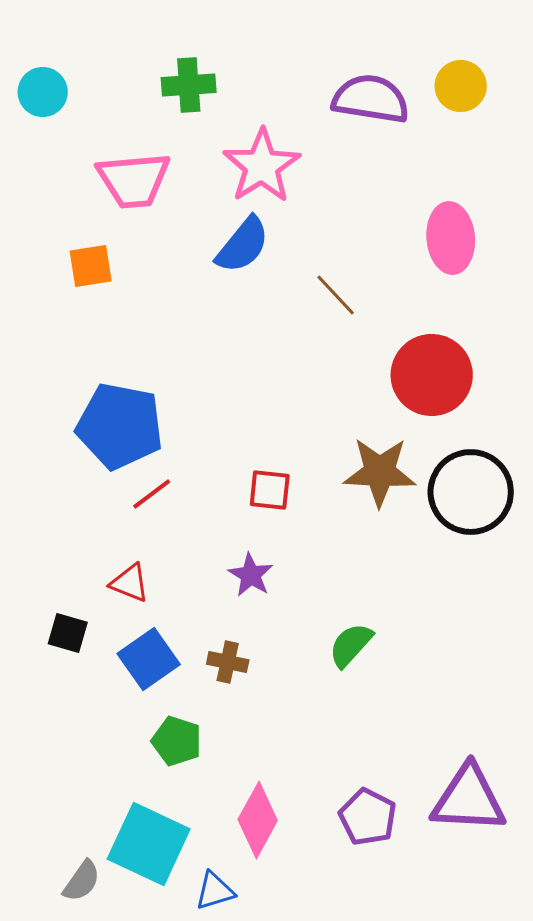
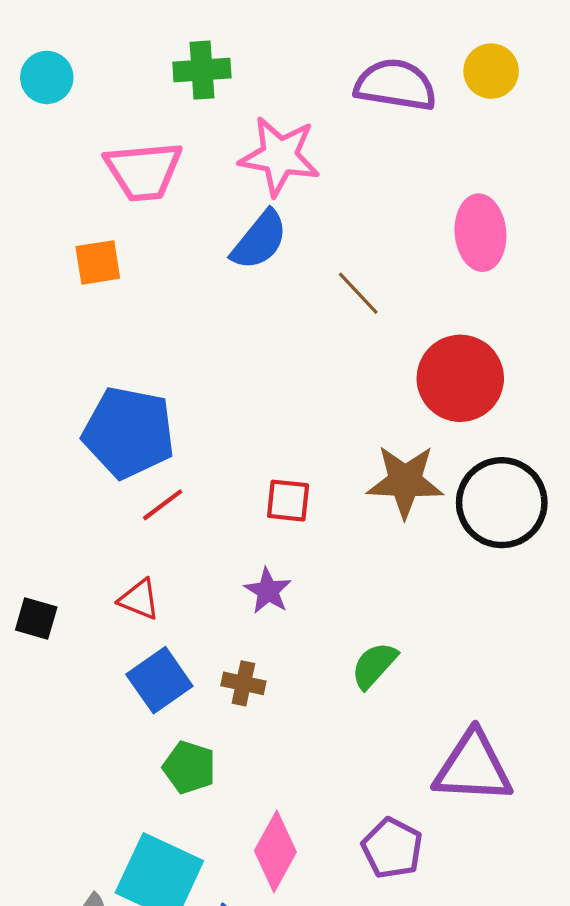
pink star: (262, 166) -> (280, 156), turned -30
black square: (68, 633) -> (36, 619), moved
purple triangle: (469, 799) -> (473, 767), moved

